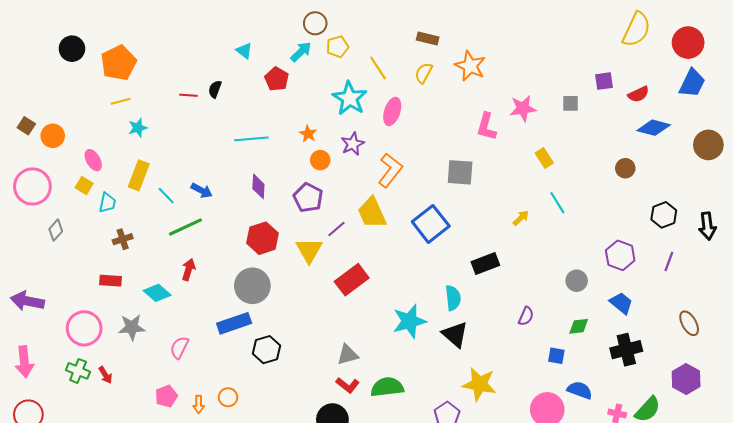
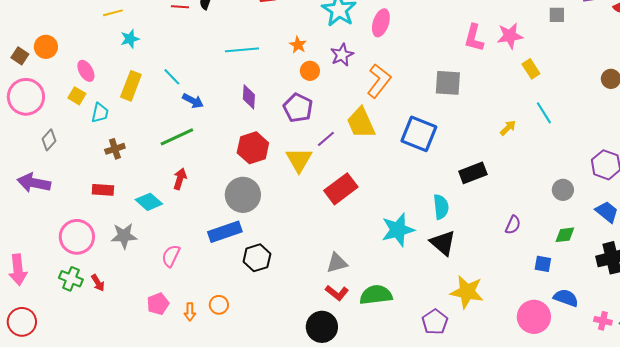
pink star: (523, 108) -> (510, 36), moved
brown square: (26, 126) -> (20, 56), moved
cyan line: (166, 196) -> (172, 77), moved
blue square: (431, 224) -> (419, 134), turned -30
purple arrow: (27, 301) -> (34, 183), moved

